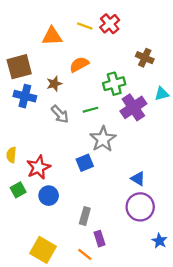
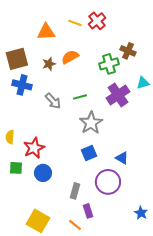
brown star: (54, 84) -> (49, 64), moved
green cross: (114, 84) -> (109, 64), moved
blue square: (85, 163) -> (89, 153), moved
green square: (18, 190) -> (16, 168), turned 32
purple circle: (140, 207) -> (108, 182), moved

